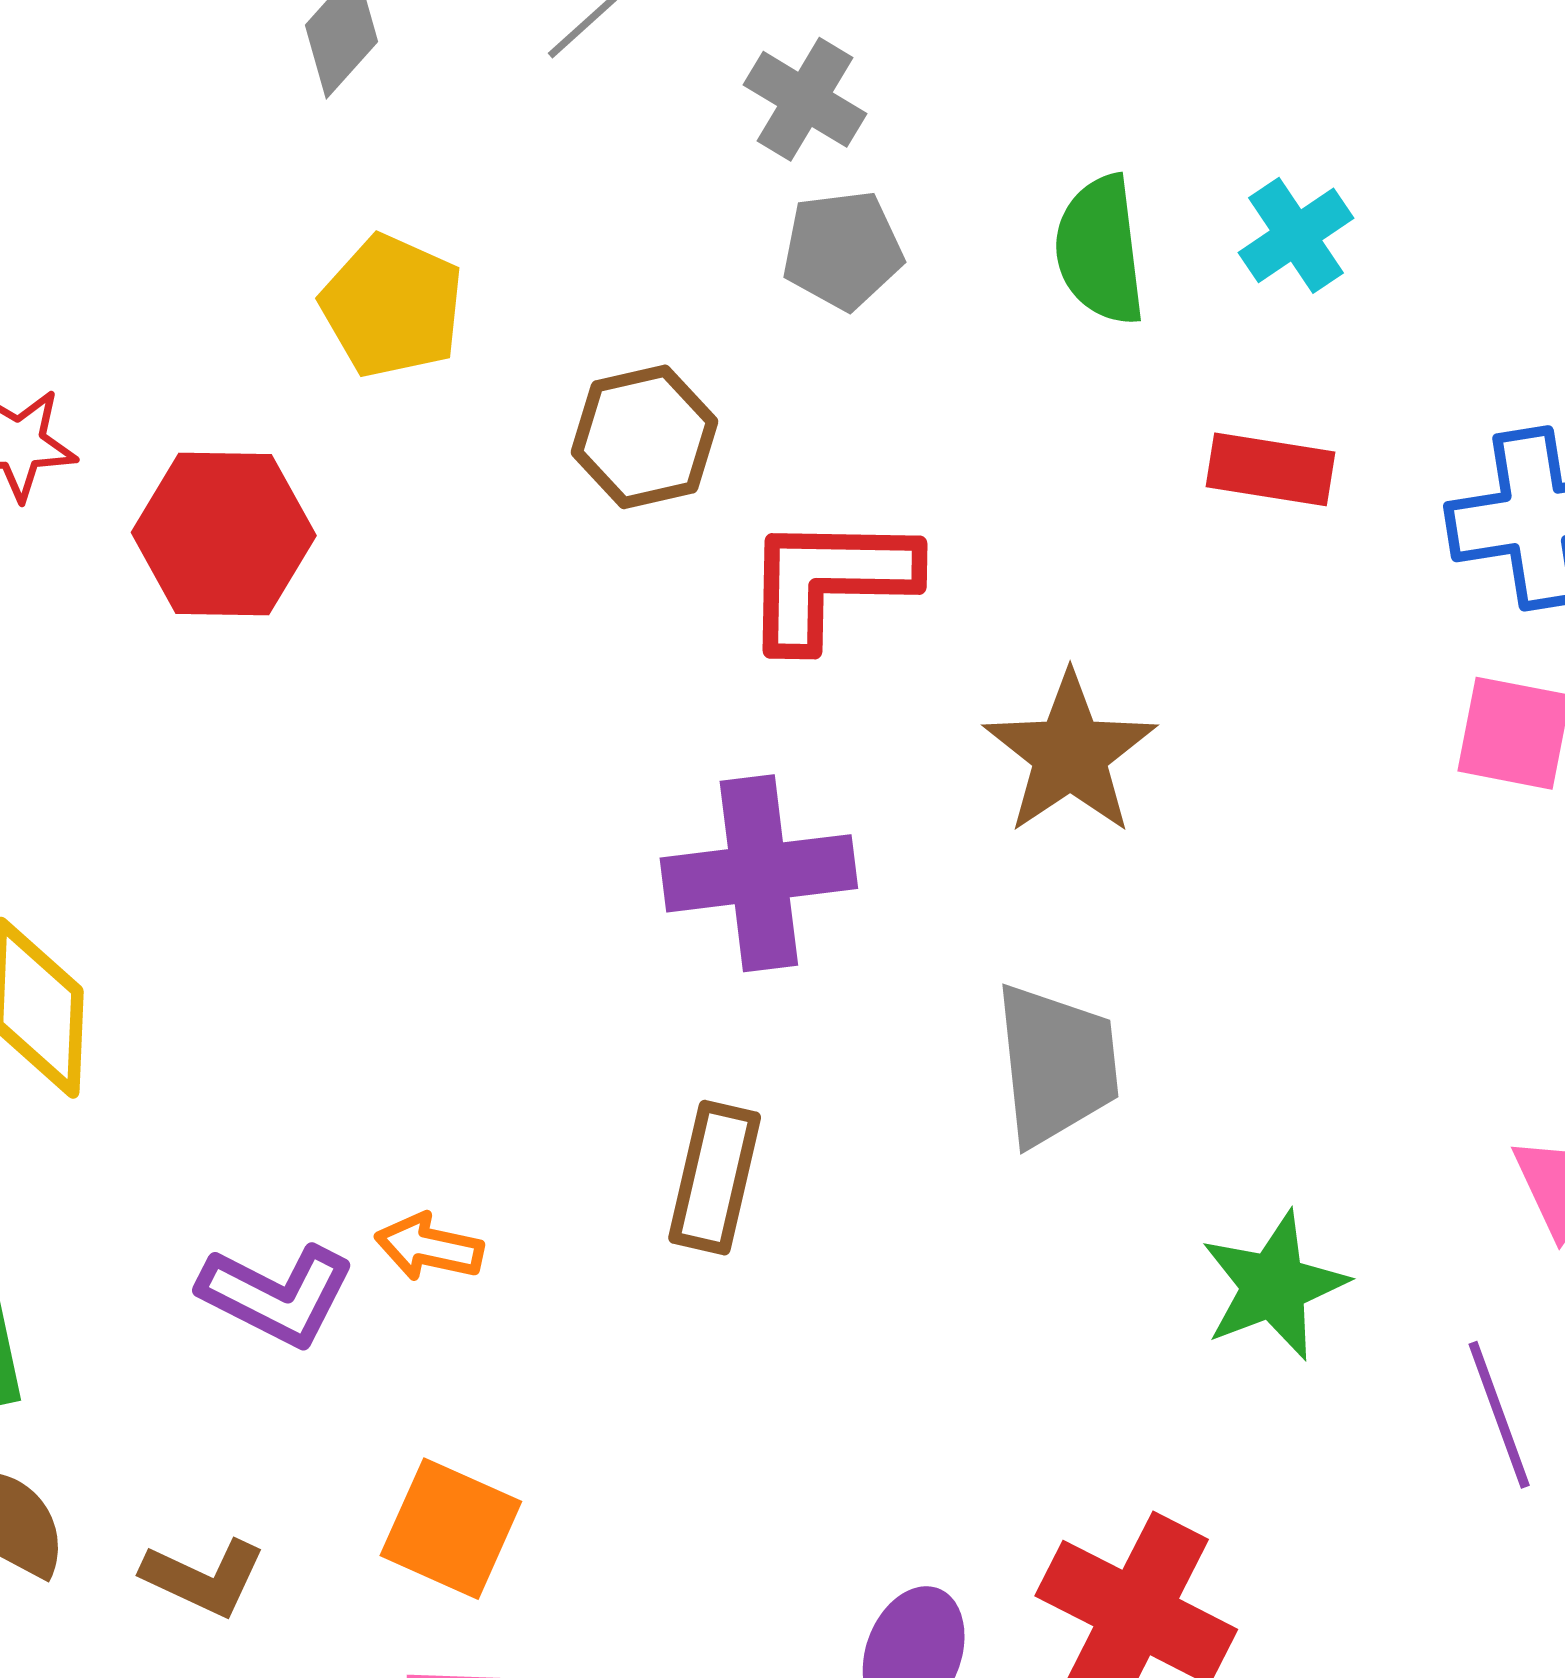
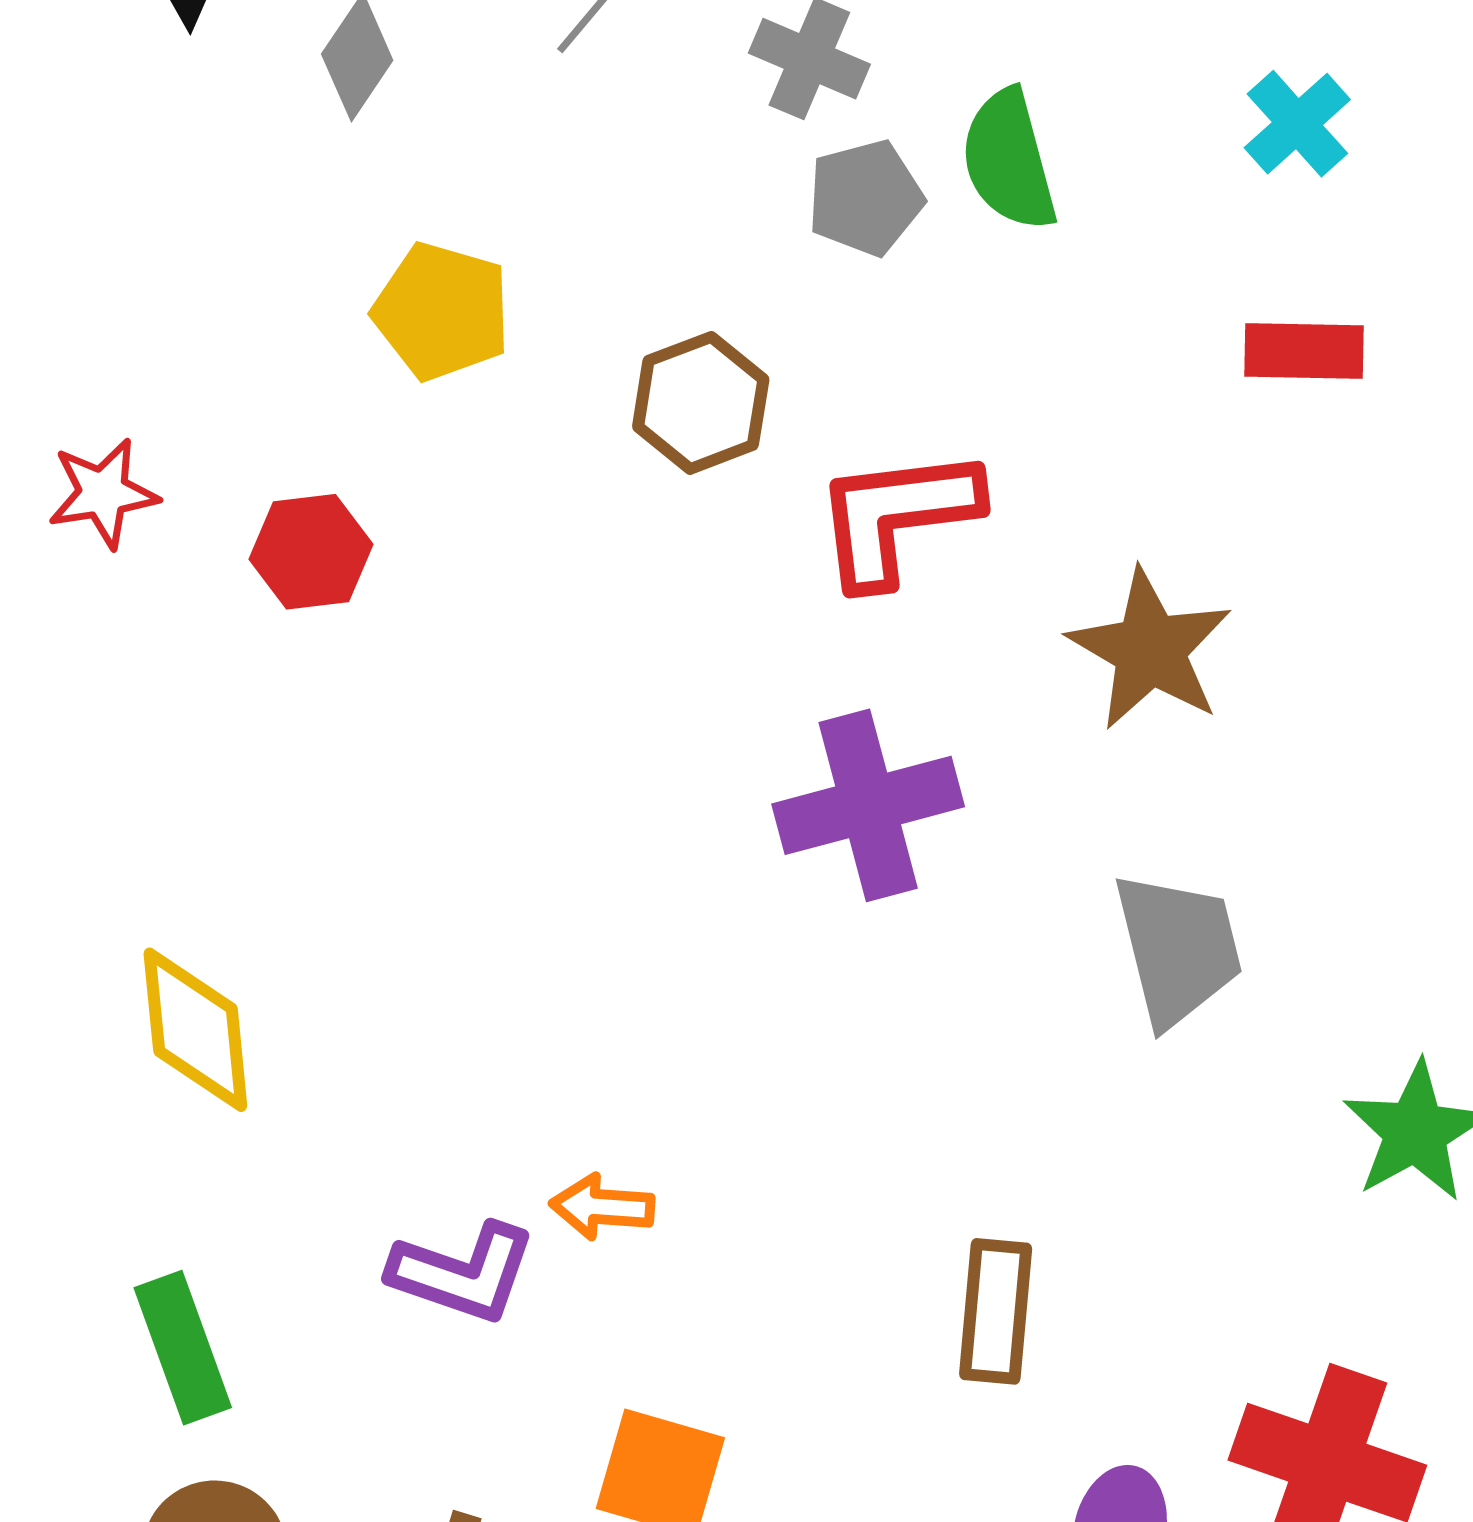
green semicircle: (1100, 250) -> (1009, 160), moved
red hexagon: (224, 534) -> (311, 552), size x0.7
brown rectangle: (715, 1178) -> (996, 1311), moved

